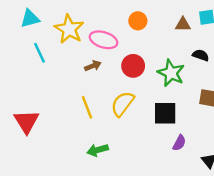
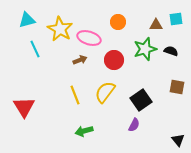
green star: (171, 73) -> (145, 49), moved, turned 30
black square: (165, 113) -> (141, 100), turned -35
purple semicircle: (179, 143) -> (134, 125), moved

